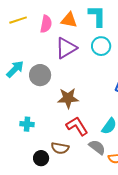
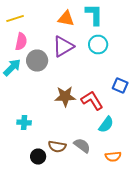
pink semicircle: (46, 24) -> (21, 42), moved
gray circle: (40, 75) -> (37, 60), moved
red L-shape: (77, 126) -> (92, 100), moved
gray semicircle: (97, 147) -> (82, 146), moved

